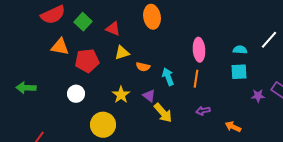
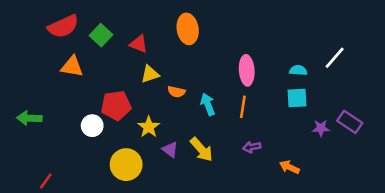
red pentagon: (87, 61) -> (116, 106), moved
purple triangle: (149, 96) -> (170, 150), moved

